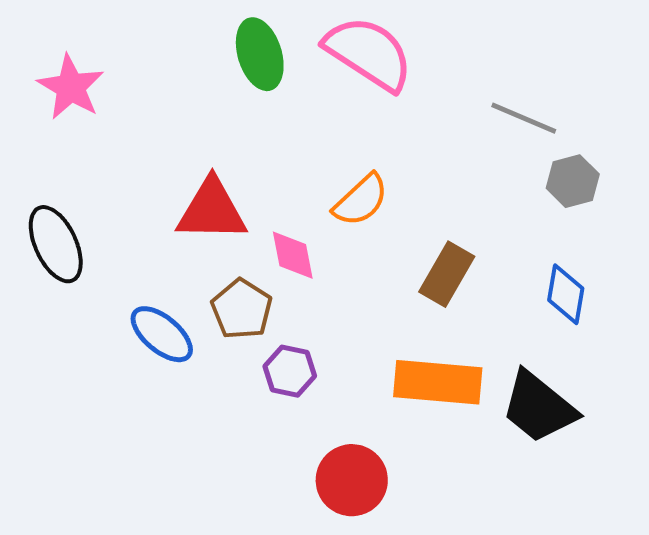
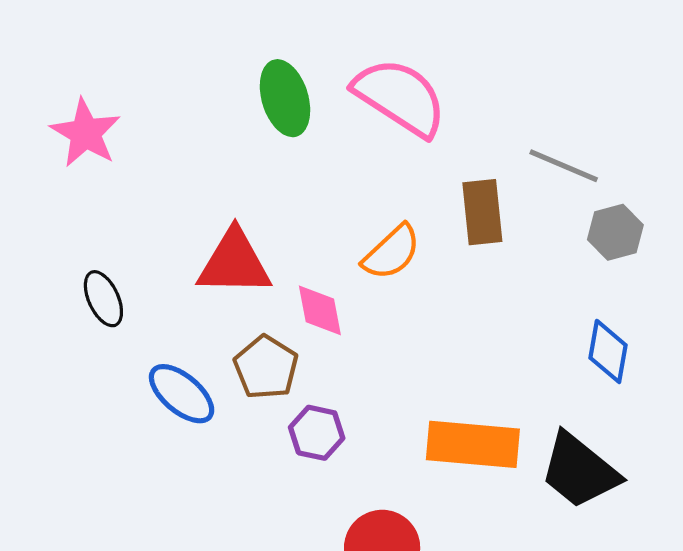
black ellipse: (56, 244) -> (103, 299), moved, size x0.7
brown rectangle: (447, 274) -> (482, 212), moved, turned -36

